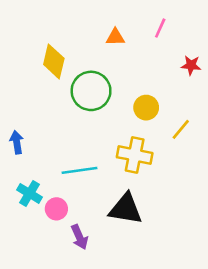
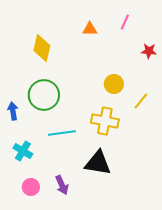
green circle: (91, 91) -> (44, 95), moved
pink circle: (56, 209) -> (31, 187), moved

